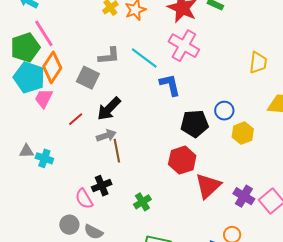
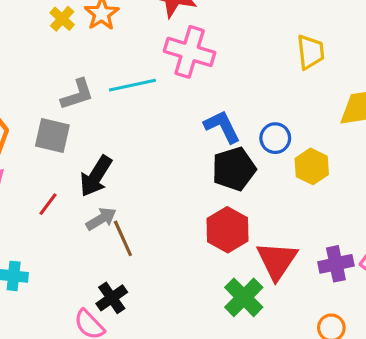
cyan line: (144, 58) -> (132, 85), turned -36
blue L-shape: (170, 85) -> (222, 127), moved
purple cross: (244, 196) -> (336, 264), turned -30
green cross: (142, 202) -> (244, 297), moved, size x1.4

